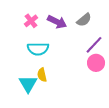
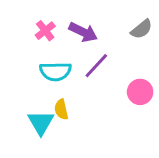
gray semicircle: (84, 20) -> (142, 29), moved
purple line: (94, 45) -> (96, 66), moved

